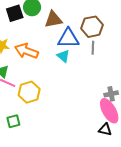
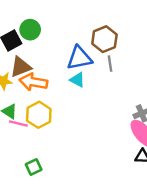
brown triangle: (53, 19) -> (21, 67), moved
yellow hexagon: (29, 92) -> (39, 115), moved

